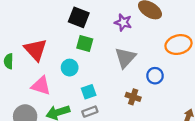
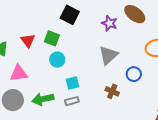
green square: (85, 43) -> (52, 38), moved
red triangle: (35, 50) -> (28, 41), size x0.7
pink triangle: (41, 86) -> (19, 73), moved, turned -30

